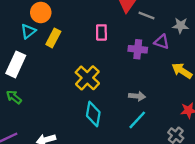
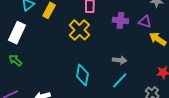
purple triangle: (162, 42) -> (145, 22), moved
yellow cross: (87, 78) -> (79, 30), moved

